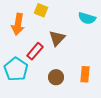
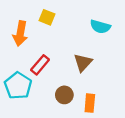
brown triangle: (57, 38) -> (83, 63), moved
orange rectangle: (85, 74) -> (90, 103), moved

